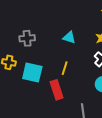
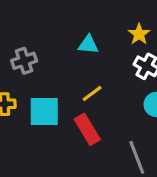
yellow line: (65, 68) -> (92, 93), turned 48

